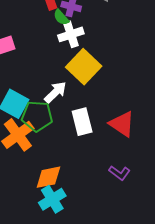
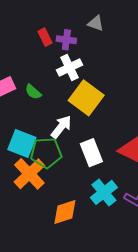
green semicircle: (61, 17) -> (33, 92), moved
cyan cross: (52, 199) -> (104, 192), moved

